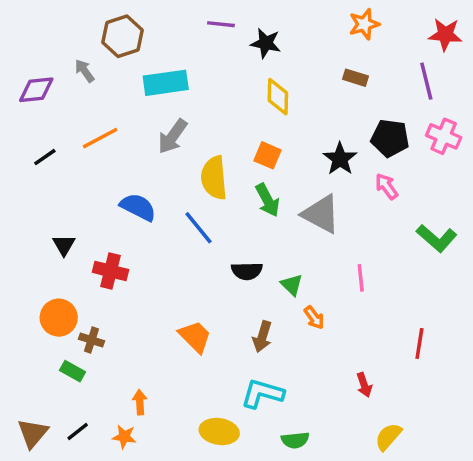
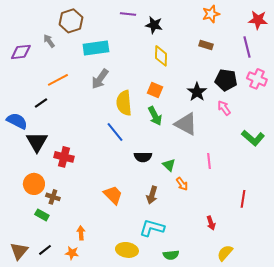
black line: (45, 157) -> (41, 103), moved
blue semicircle: (138, 207) -> (17, 121), moved
black triangle: (64, 245) -> (37, 142), size x1.6

